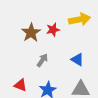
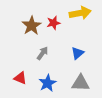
blue triangle: (77, 60) -> (77, 53), turned 48

